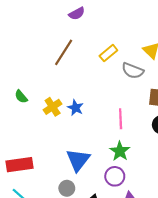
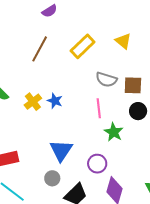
yellow rectangle: (108, 53) -> (83, 46), size x1.4
gray semicircle: (133, 71) -> (106, 80), moved
green star: (120, 151) -> (114, 132), moved

